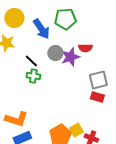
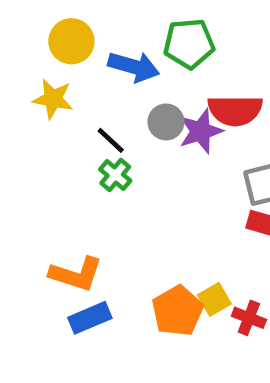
blue arrow: (41, 29) -> (134, 67), turned -40
red semicircle: (85, 48) -> (235, 110), size x1.6
green cross: (33, 76) -> (115, 175), turned 32

